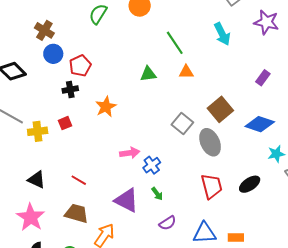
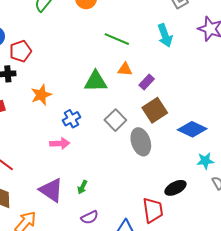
green line: (175, 43) -> (117, 39), turned -40
green triangle: (148, 74) -> (96, 81), moved, size x1.4
purple rectangle: (263, 78) -> (147, 82), moved
blue cross: (152, 165) -> (71, 119), moved
red trapezoid: (212, 186) -> (153, 210), moved
green arrow: (157, 194) -> (82, 187), turned 56

